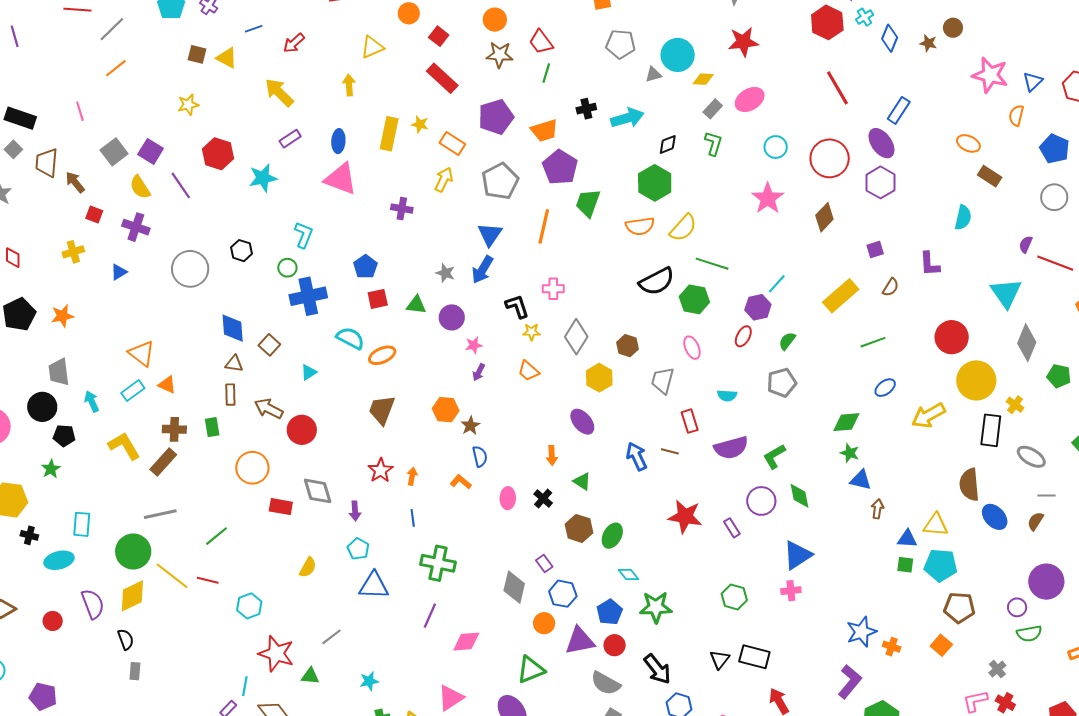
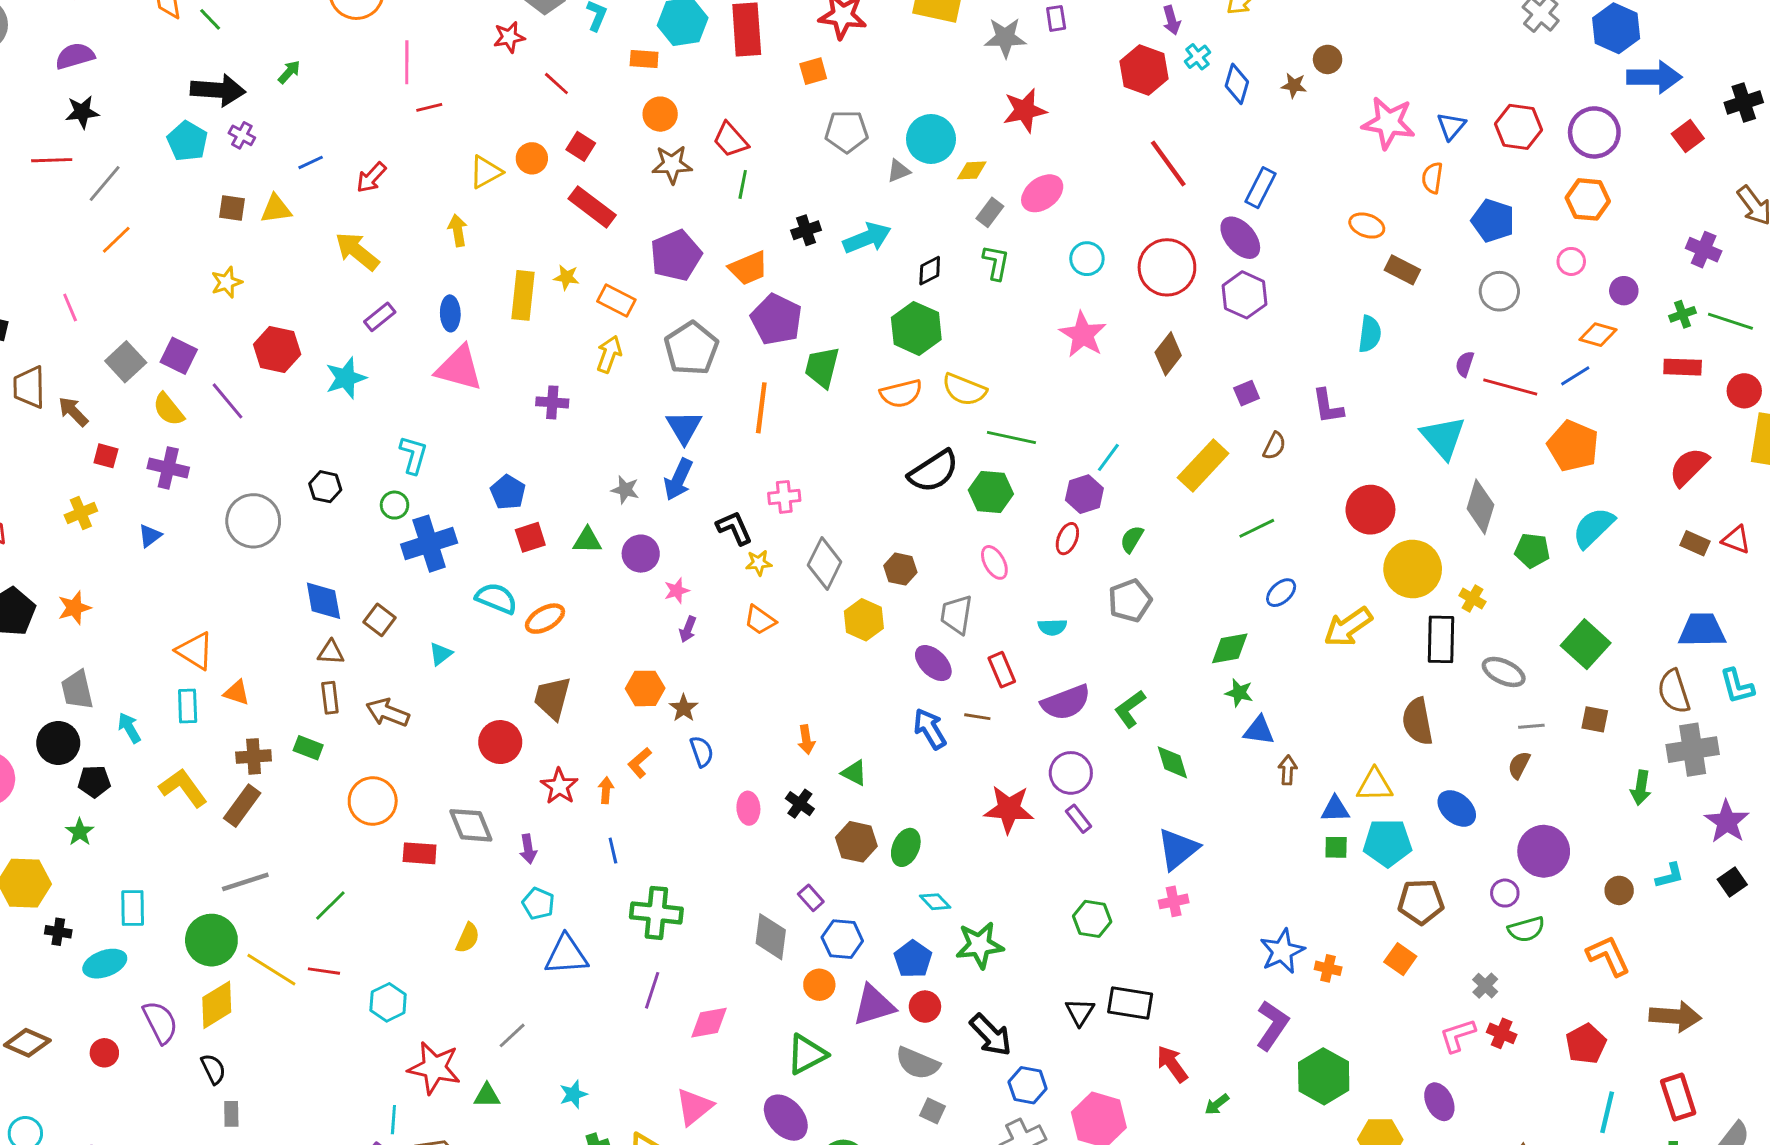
orange circle: (409, 13) -> (532, 158), moved
yellow triangle: (227, 58) -> (276, 209), turned -30
yellow semicircle: (683, 228) -> (964, 390), turned 76
cyan rectangle: (133, 391) -> (188, 706), turned -50
purple ellipse: (582, 422) -> (933, 663), moved
green rectangle: (212, 427) -> (308, 748), turned -54
red circle: (302, 430) -> (500, 742), moved
orange L-shape: (461, 482) -> (640, 763), moved, turned -75
purple circle: (761, 501) -> (1071, 773), moved
blue ellipse: (995, 517) -> (1457, 808), moved

